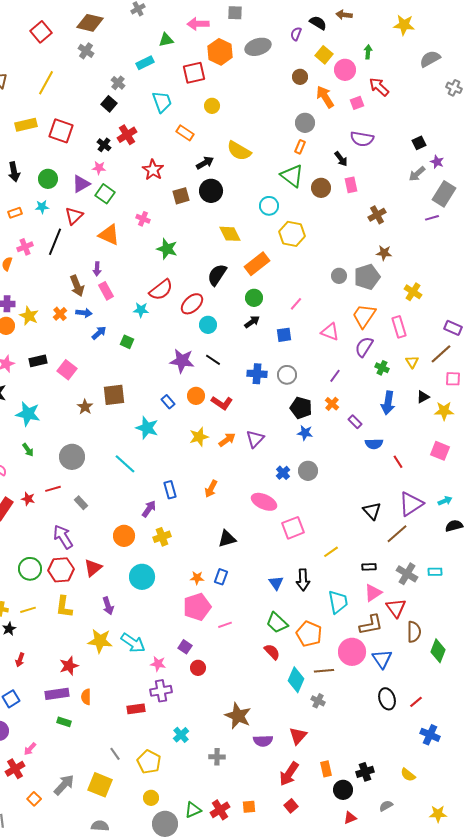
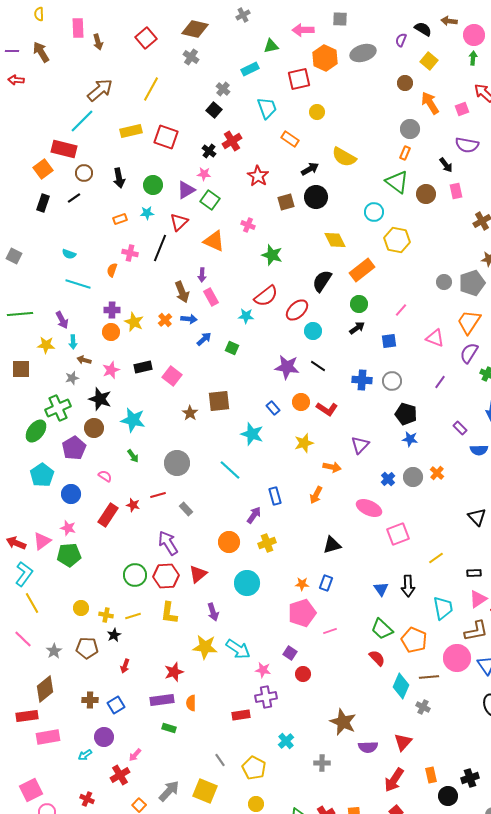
pink circle: (345, 70) -> (474, 35), moved
pink cross: (25, 247) -> (130, 253), turned 35
orange cross: (332, 404) -> (437, 473), moved
orange arrow: (227, 440) -> (332, 467), moved, turned 48

